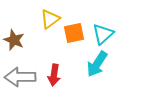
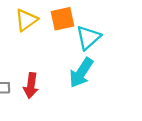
orange square: (74, 33) -> (63, 19), moved

